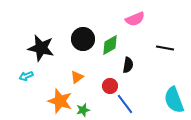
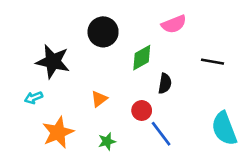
black circle: (83, 39) -> (103, 32), moved
orange star: (60, 101) -> (58, 132), moved, turned 30

